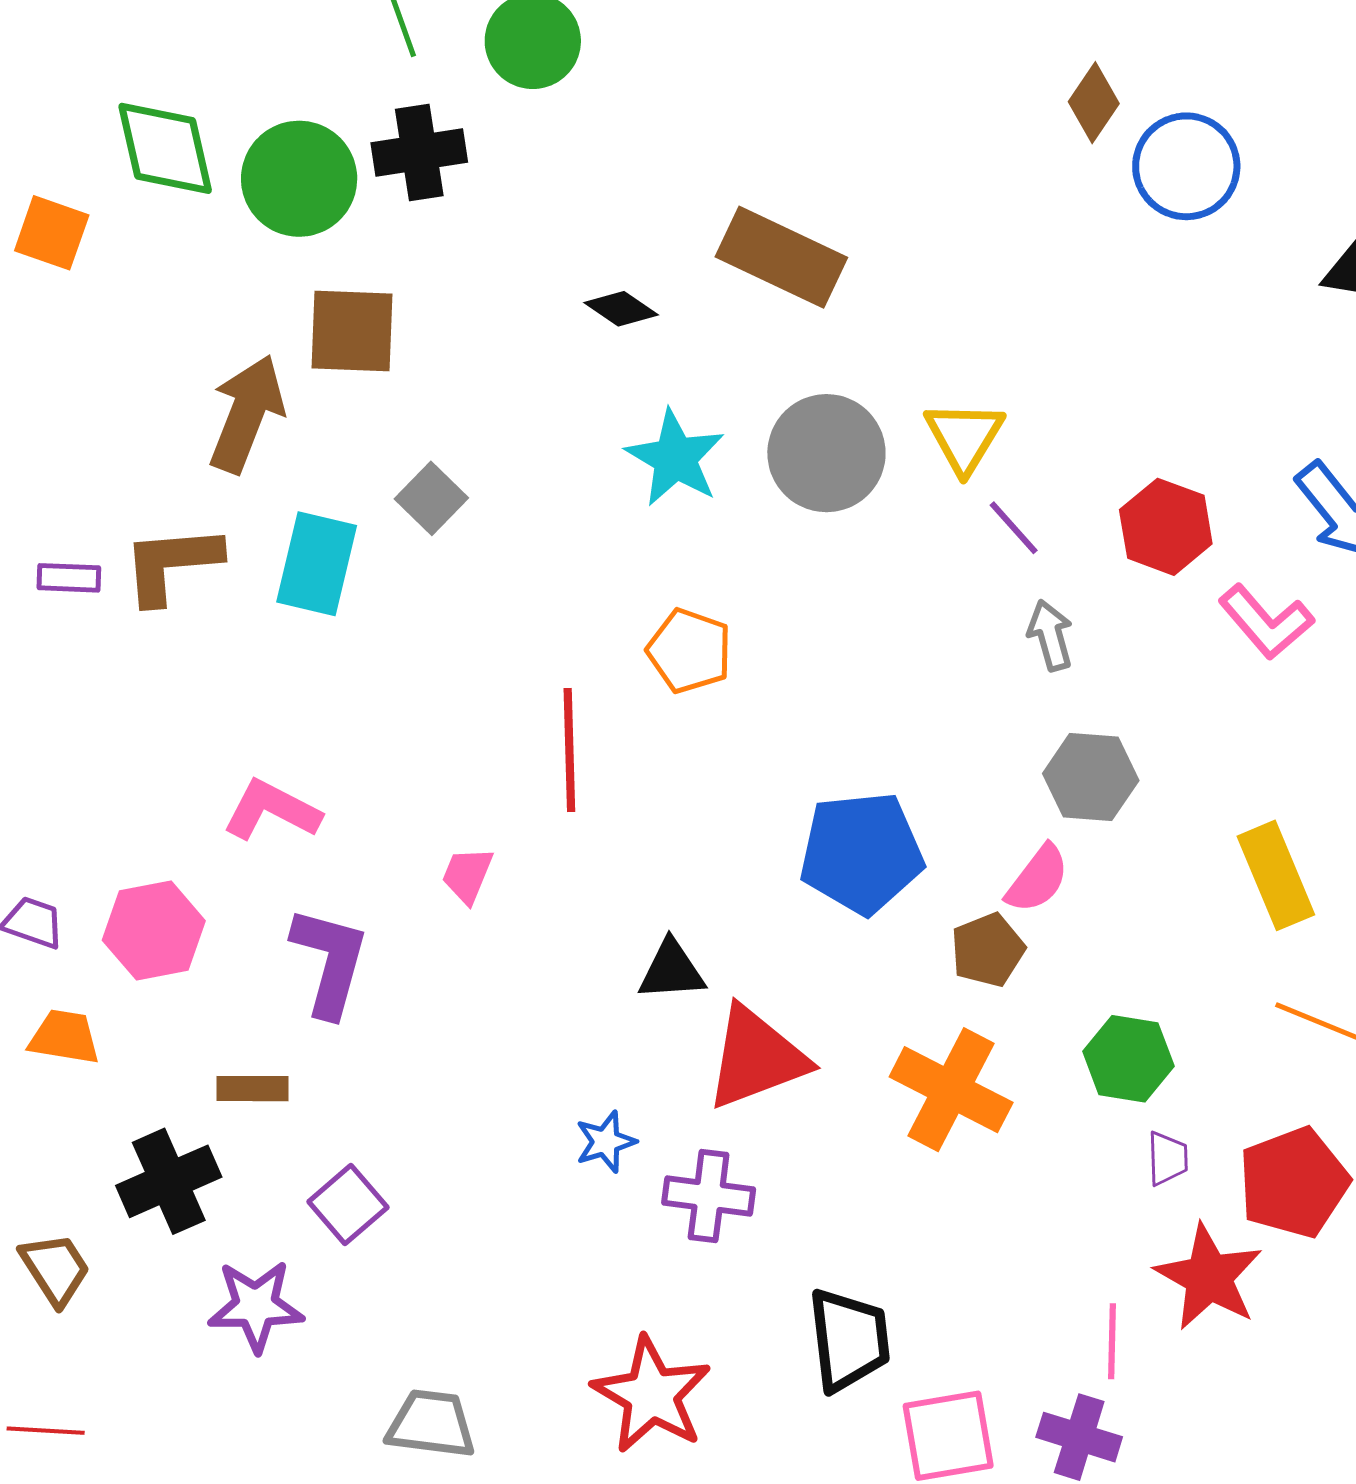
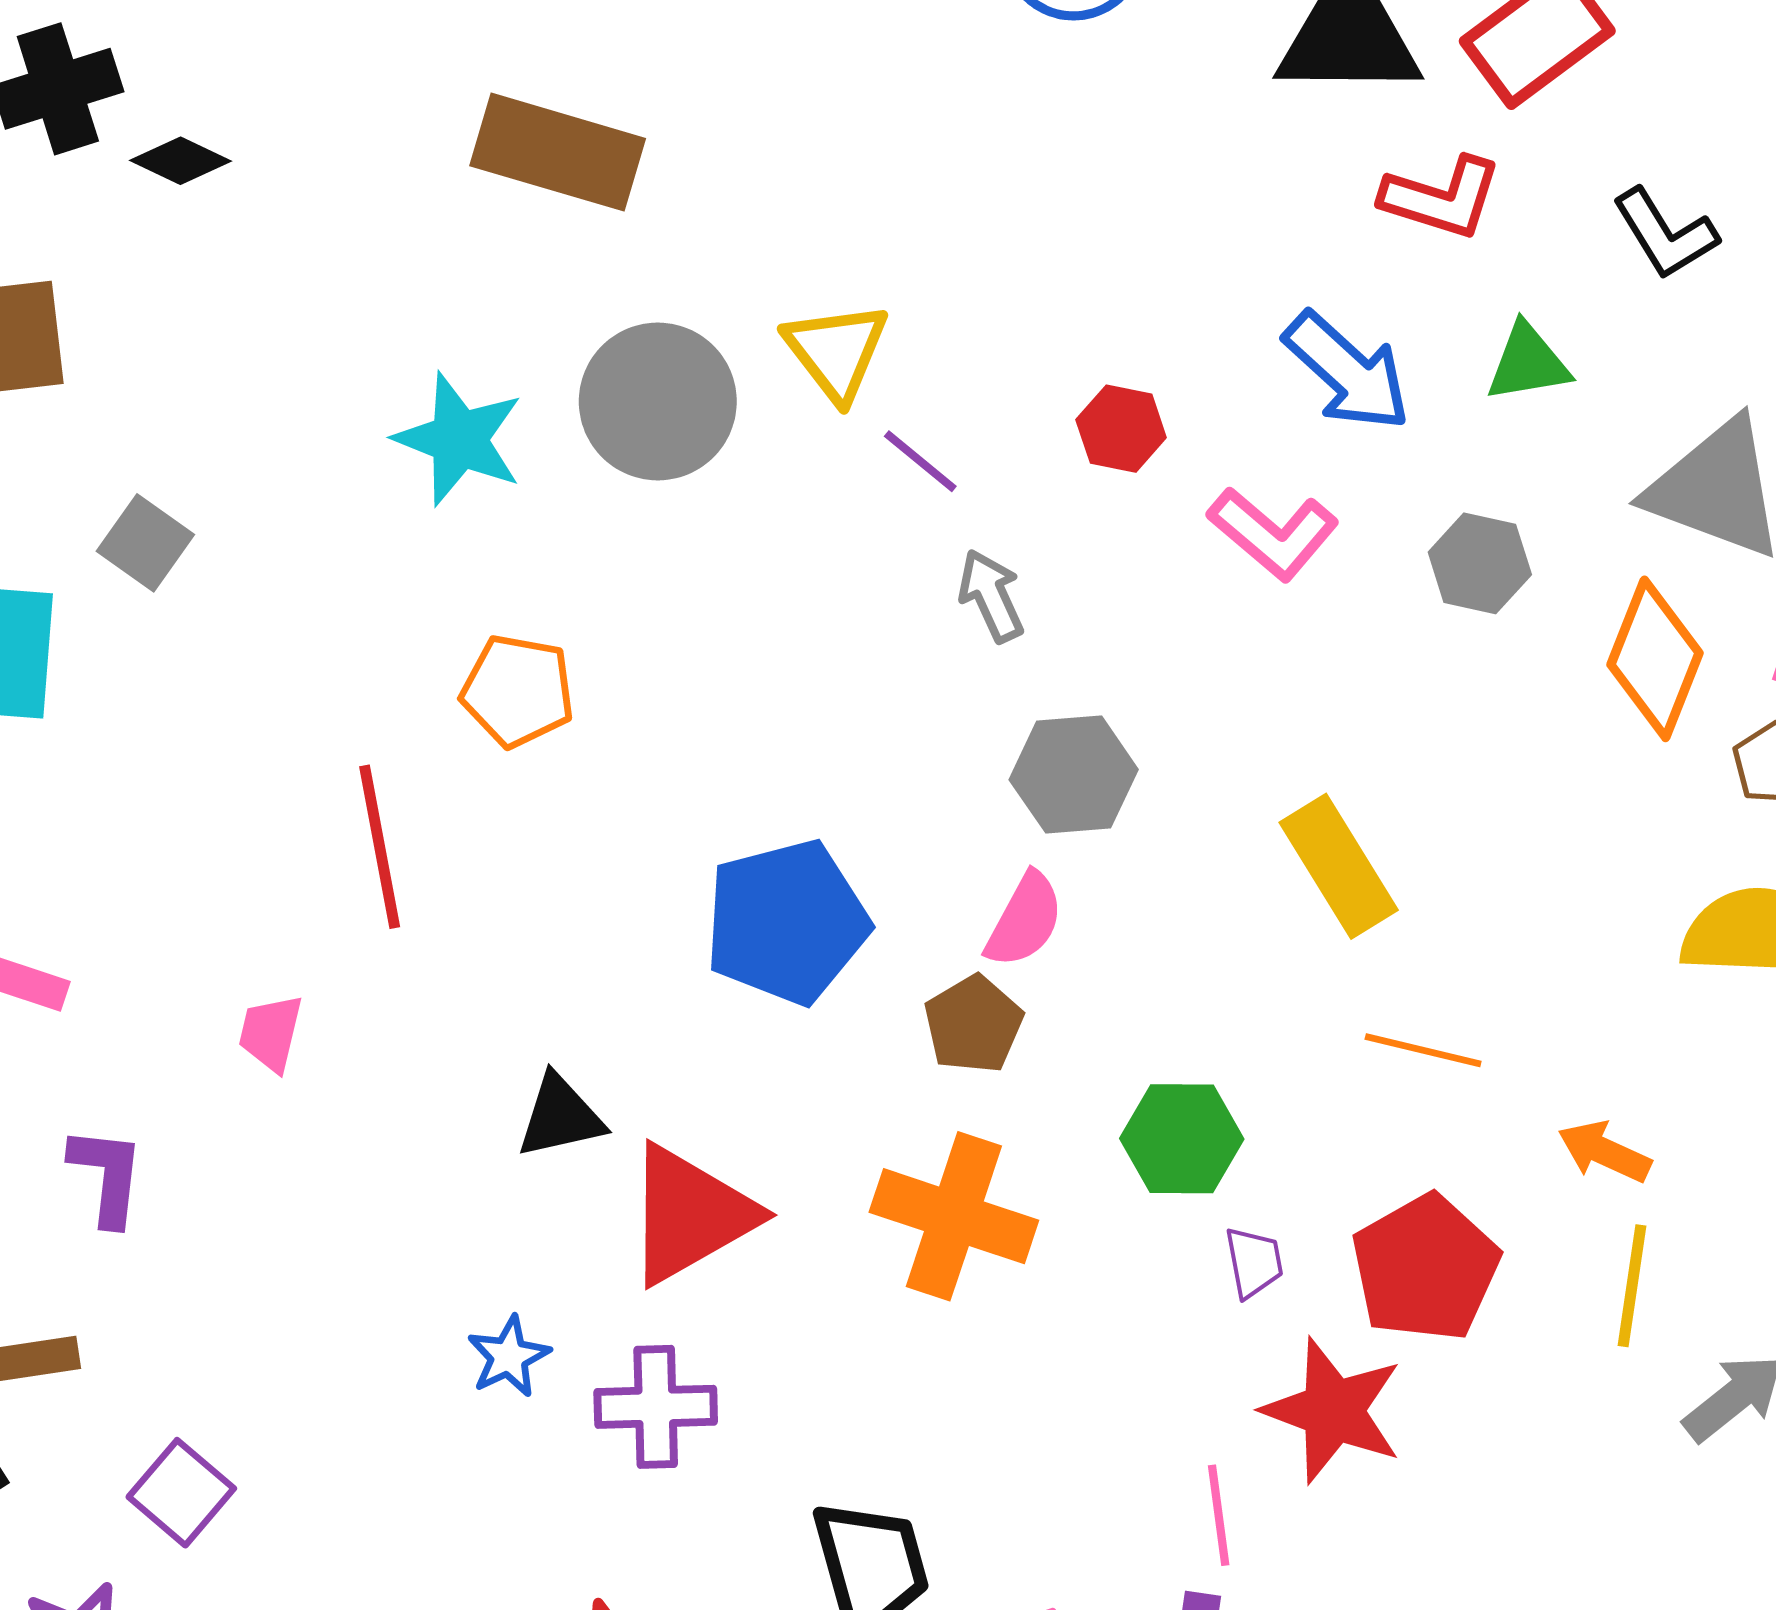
black diamond: (621, 309) -> (181, 161), moved
red hexagon: (1166, 527) -> (1121, 429), size x0.7
purple L-shape: (330, 962) -> (107, 1176), size x0.7

